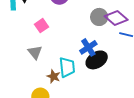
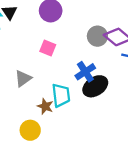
pink square: (42, 26) -> (48, 48), moved, turned -32
gray triangle: (35, 52) -> (23, 78), turned 35

